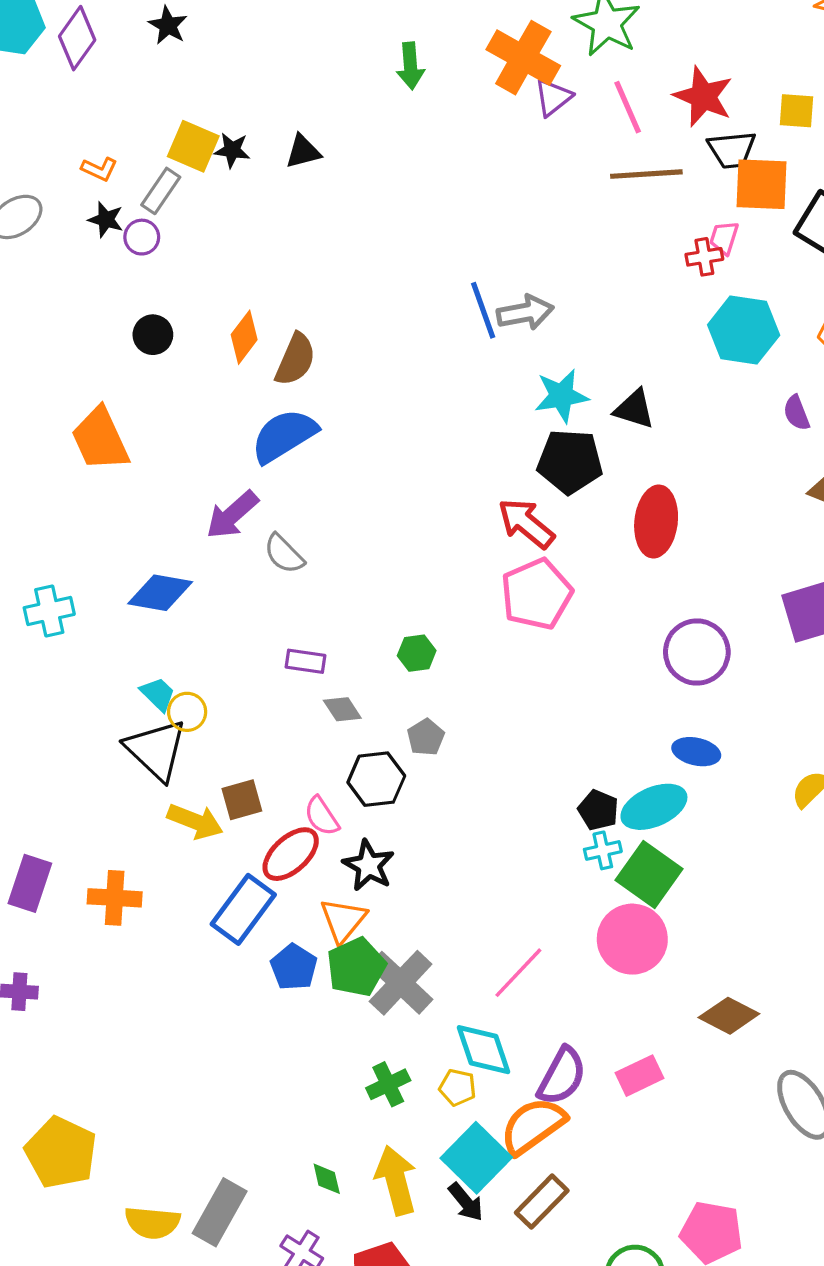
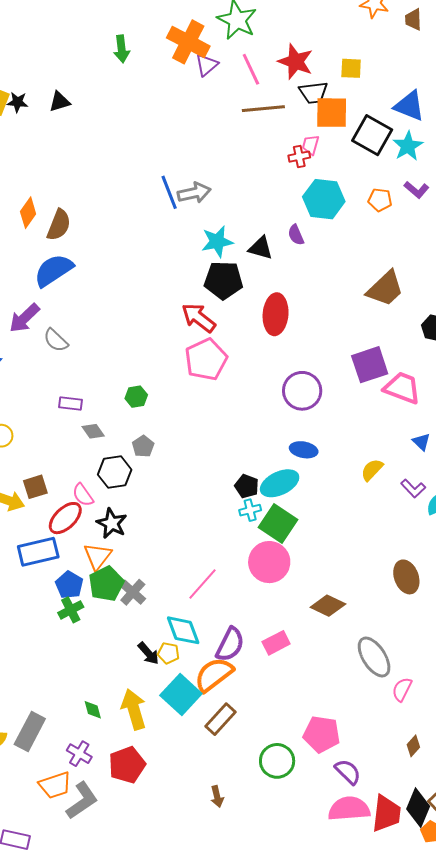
purple semicircle: (797, 413) -> (296, 235), moved
blue rectangle: (243, 909) -> (38, 552), turned 42
gray cross: (401, 983) -> (133, 592), size x0.7
green cross: (388, 1084) -> (71, 610), moved
black arrow: (466, 1202) -> (148, 653), moved

